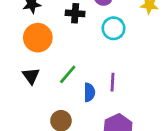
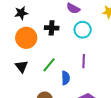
black cross: (75, 13) -> (52, 28), moved
purple line: (112, 82) -> (84, 61), moved

